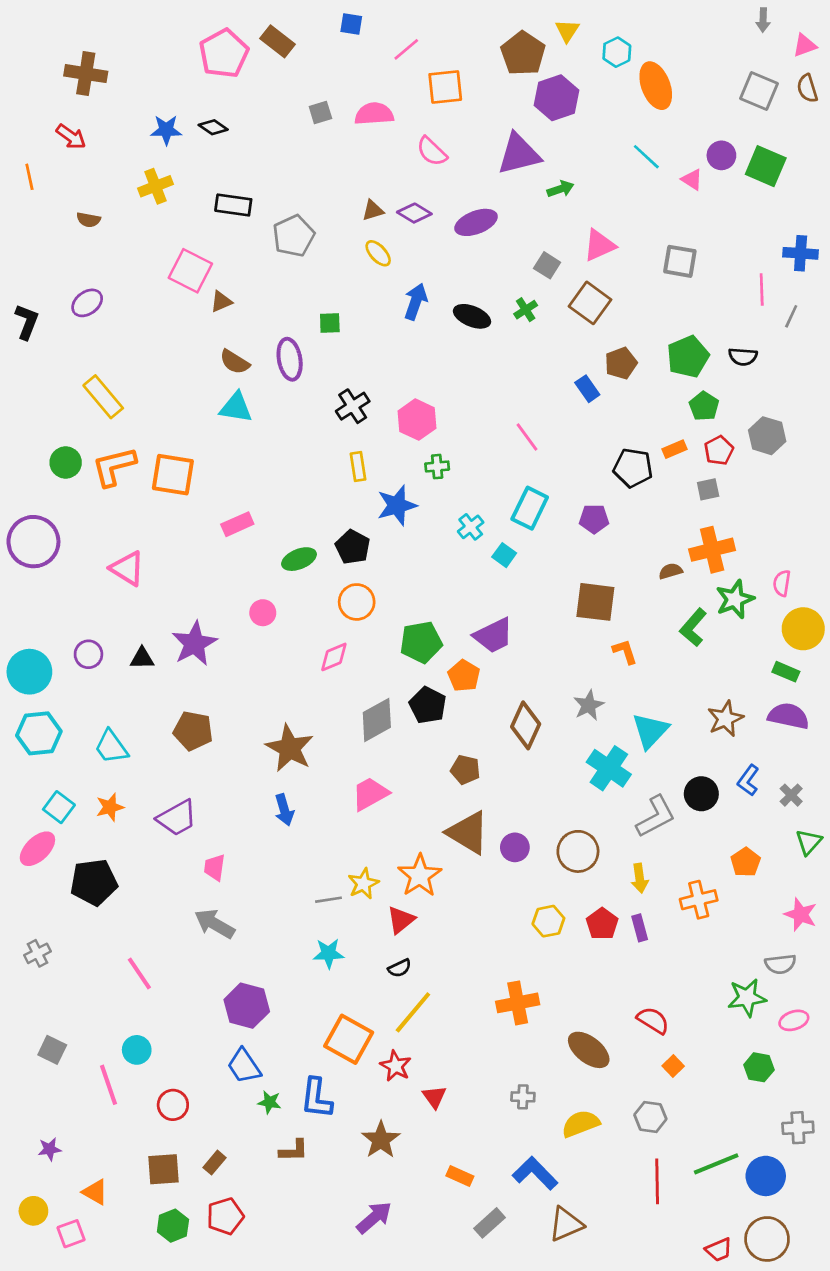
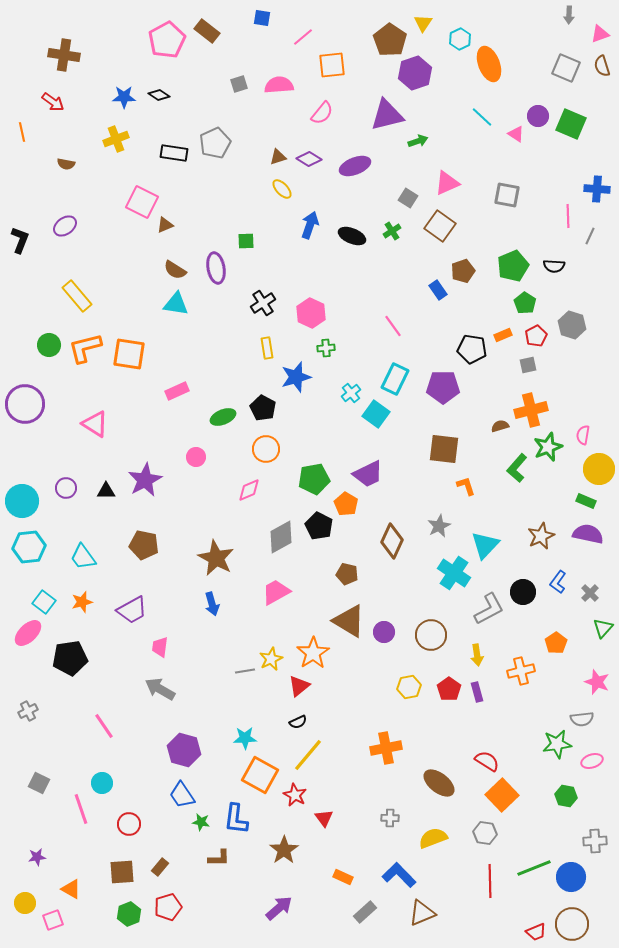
pink semicircle: (432, 151) -> (322, 113), turned -95
gray pentagon: (294, 236) -> (215, 143), moved
purple pentagon: (594, 519) -> (443, 387), size x1.5
cyan square: (504, 555) -> (376, 414), size x1.5
cyan star: (328, 953) -> (245, 738), moved
orange square: (673, 1066) -> (502, 795), size x2.0

